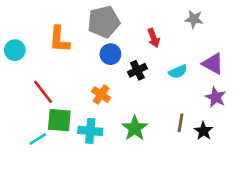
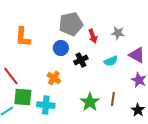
gray star: (194, 19) -> (118, 33), moved
gray pentagon: (104, 22) -> (71, 24), moved
green star: (135, 128) -> (90, 102), moved
black star: (203, 131) -> (138, 110), moved

